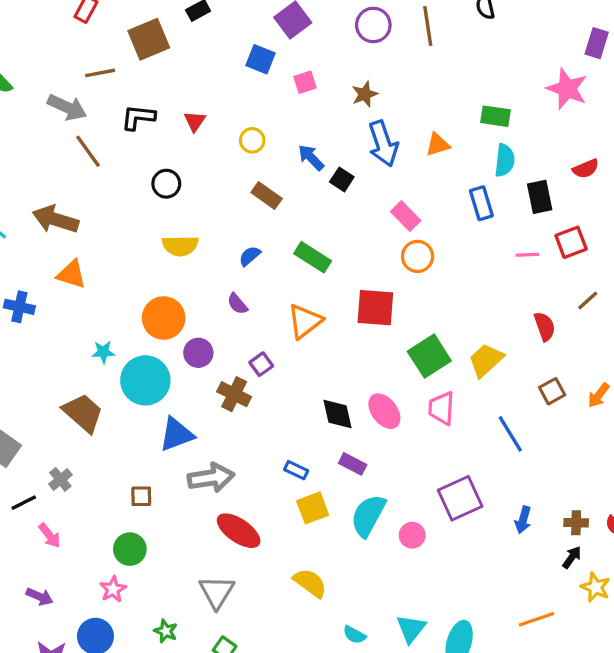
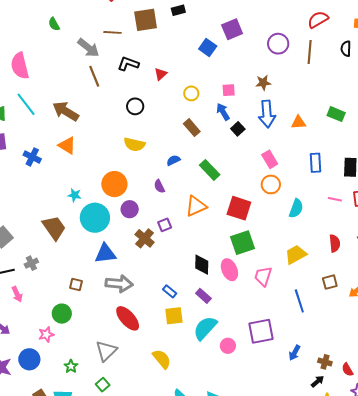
pink square: (305, 82) -> (229, 90), moved
cyan semicircle: (505, 160) -> (296, 208), moved
green square: (429, 356) -> (242, 243), moved

